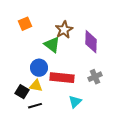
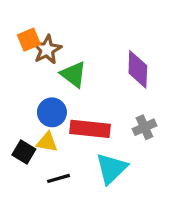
brown star: (64, 30) -> (47, 50), moved
cyan triangle: (75, 102) -> (111, 169), size x1.5
black line: (35, 106) -> (59, 178), moved

